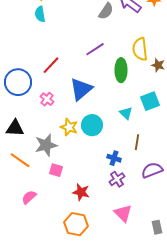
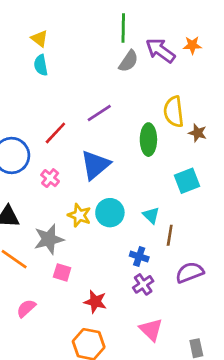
purple line: (95, 49) -> (99, 113), moved
cyan triangle: (126, 113) -> (151, 215), moved

